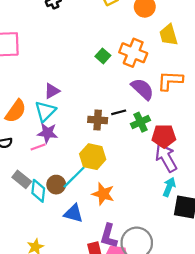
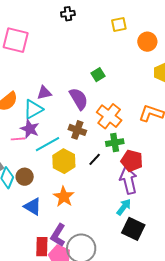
orange cross: (133, 53) -> (109, 116), moved
purple semicircle: (142, 89) -> (79, 99), moved
black line: (119, 112) -> (95, 159), moved, turned -48
cyan line: (74, 177) -> (47, 144), moved

